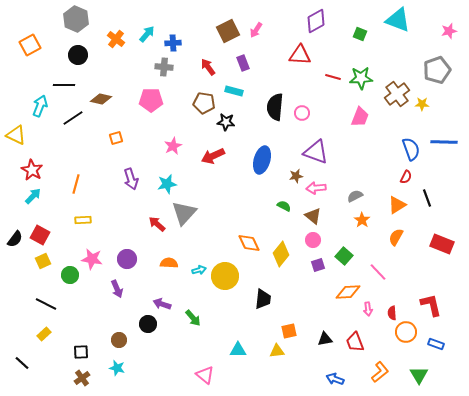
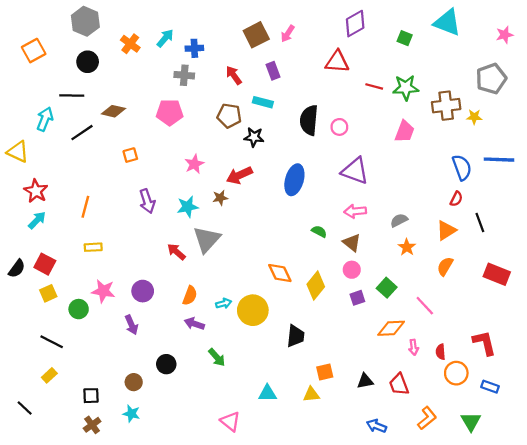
brown cross: (397, 94) -> (446, 106), turned 30
brown star: (296, 176) -> (220, 198), moved
orange semicircle: (169, 263) -> (190, 296), turned 108
purple arrow: (162, 304) -> (194, 324), moved

